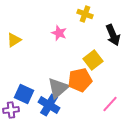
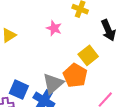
orange pentagon: (80, 80) -> (75, 75), turned -30

